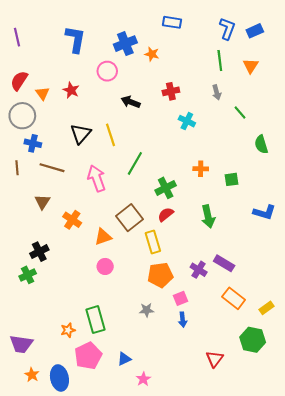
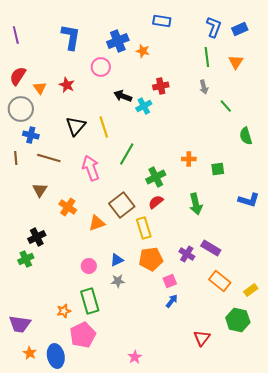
cyan cross: (187, 121) -> (144, 106), moved, turned 35
pink circle: (105, 266) -> (89, 266), moved
gray star: (147, 310) -> (118, 281), moved
blue arrow: (183, 320) -> (172, 301), turned -136
blue triangle: (124, 359) -> (117, 260), moved

